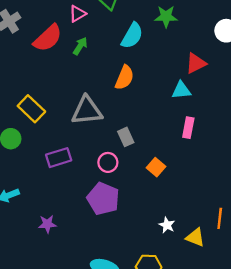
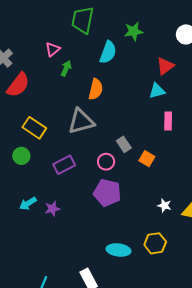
pink triangle: (77, 14) -> (53, 49), moved
red semicircle: (48, 38) -> (18, 85), moved
orange semicircle: (124, 78) -> (96, 89), moved
gray rectangle: (126, 137) -> (124, 144), moved
purple star: (47, 224) -> (52, 209), moved

